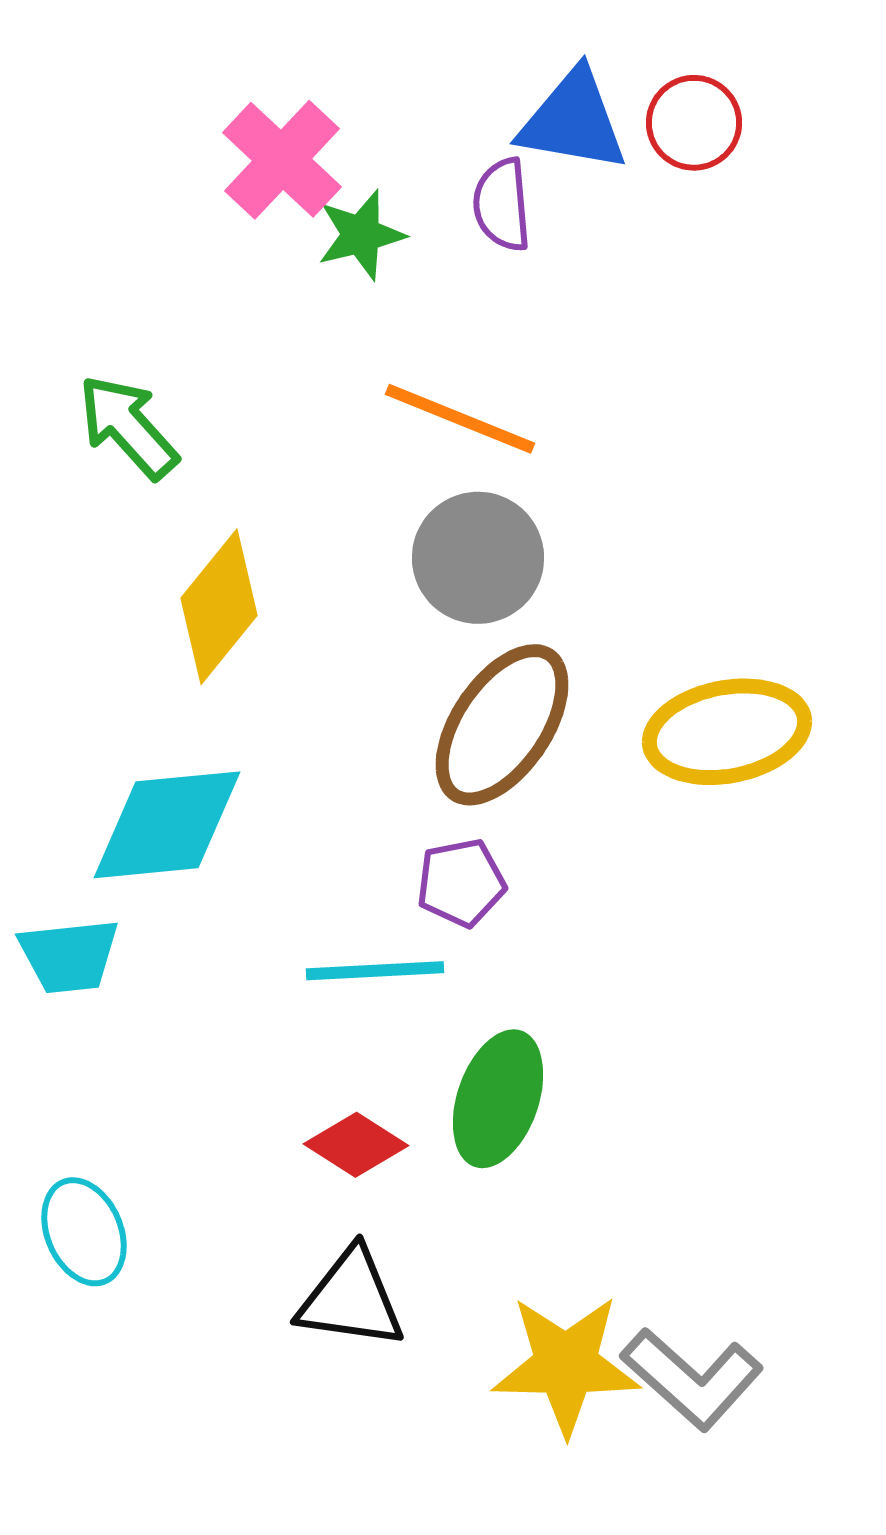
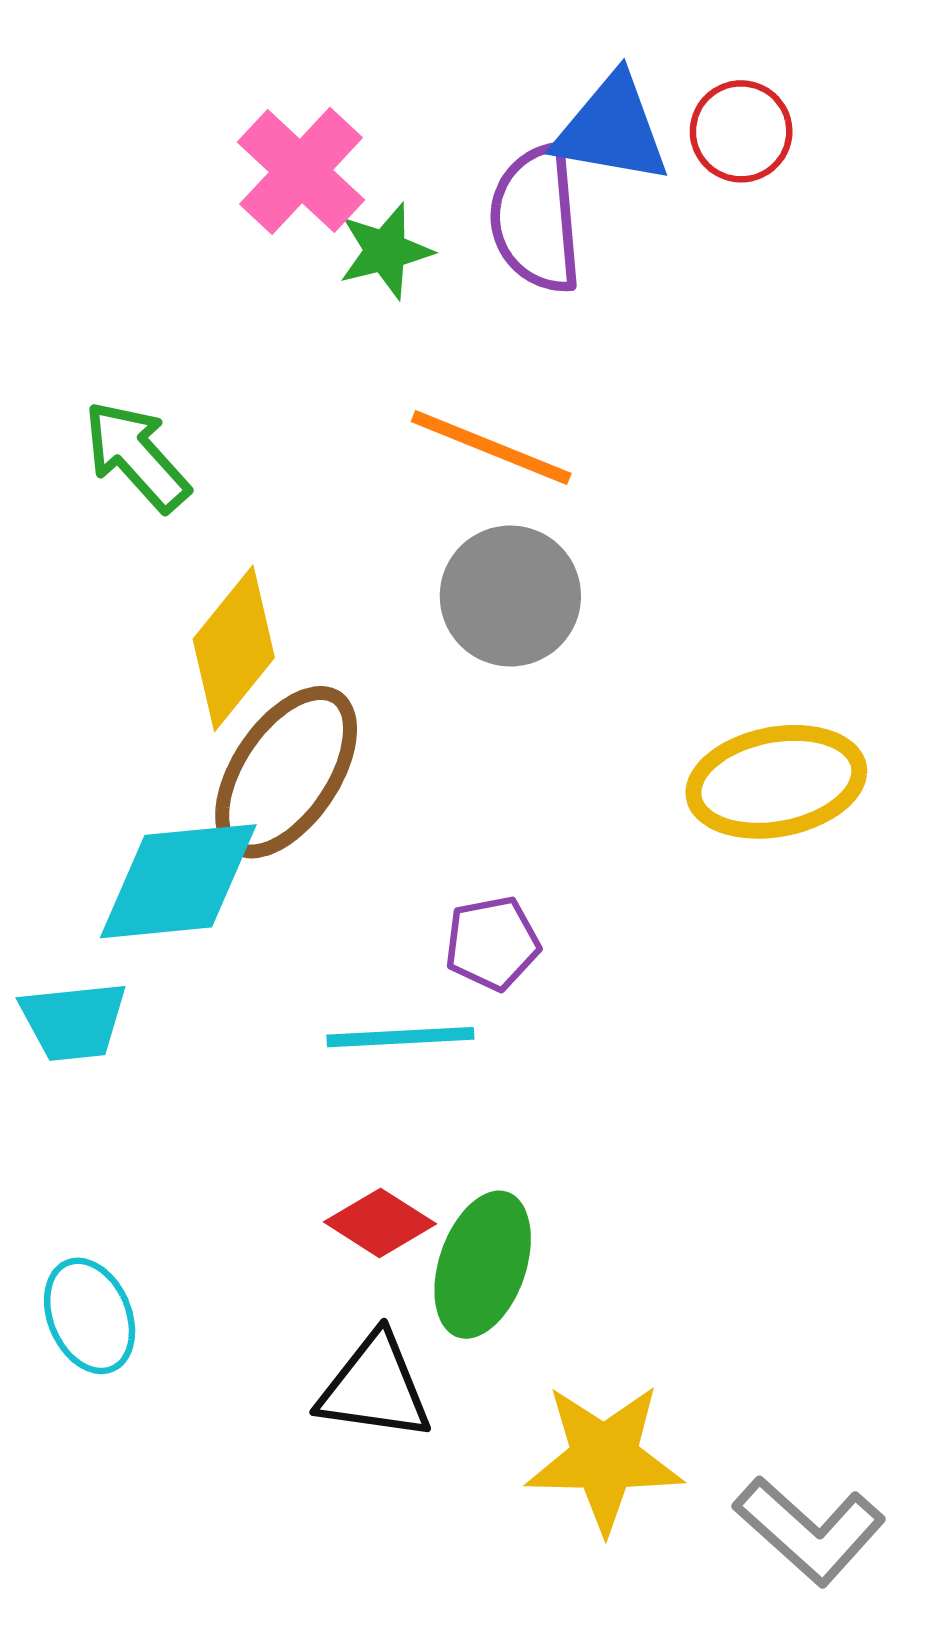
purple semicircle: (502, 205) -> (536, 219), size x1.5
brown ellipse: (502, 725) -> (286, 772), moved
green ellipse: (498, 1099) -> (483, 1265), moved
gray L-shape: (692, 1379) -> (809, 1531), moved

